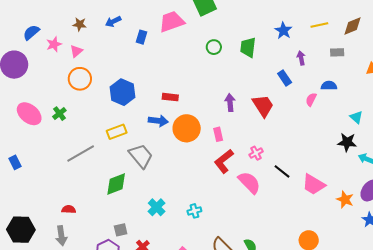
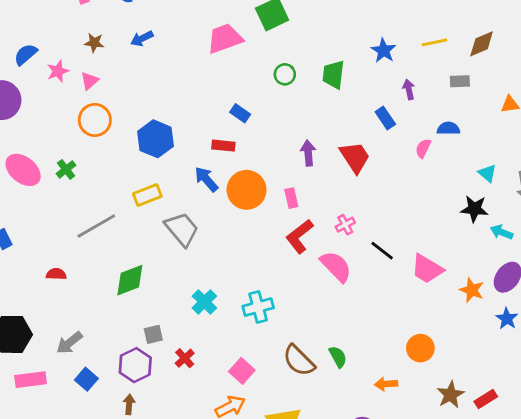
blue rectangle: (142, 37) -> (240, 113), moved, turned -72
blue arrow: (158, 121) -> (206, 179), turned -138
green diamond: (116, 184) -> (130, 280), moved
red semicircle: (69, 209) -> (56, 274), moved
cyan cross: (194, 211) -> (258, 307), size x1.5
gray arrow: (61, 236) -> (69, 343), turned 60

